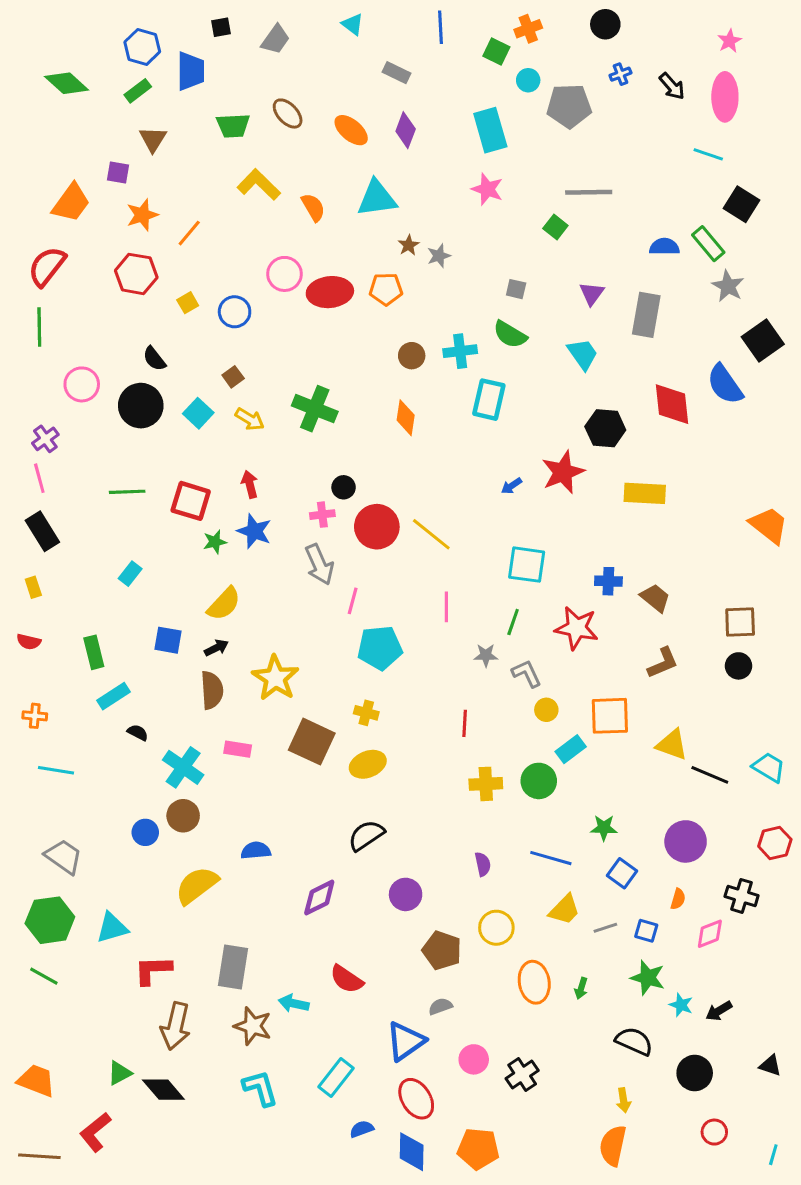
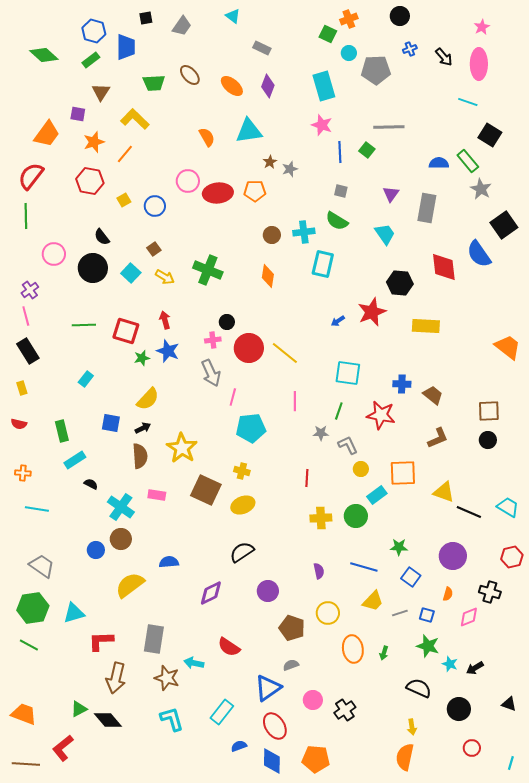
blue line: (440, 27) -> (340, 152), moved
yellow L-shape: (259, 185) -> (135, 119), moved

